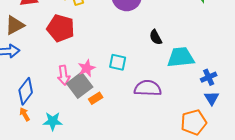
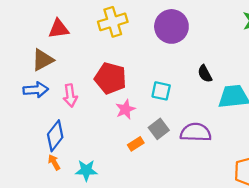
red pentagon: (61, 28) -> (110, 78), moved
cyan square: (118, 62) -> (161, 91), moved
pink arrow: (64, 75) -> (70, 96), moved
gray square: (80, 85) -> (159, 129), moved, size x0.7

